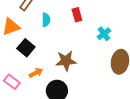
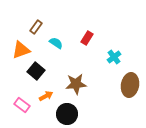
red rectangle: (77, 15) -> (87, 38), turned 48
cyan semicircle: (46, 20) -> (56, 43), turned -56

